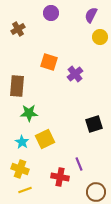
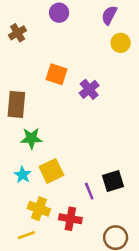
black square: (94, 124) -> (113, 181), moved
purple line: (79, 164) -> (89, 191), moved
yellow cross: (20, 169) -> (39, 209), moved

